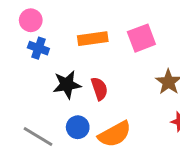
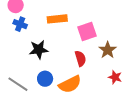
pink square: (141, 38) -> (87, 32), moved
red semicircle: (99, 89) -> (80, 58), moved

